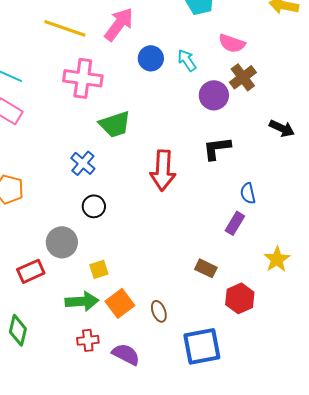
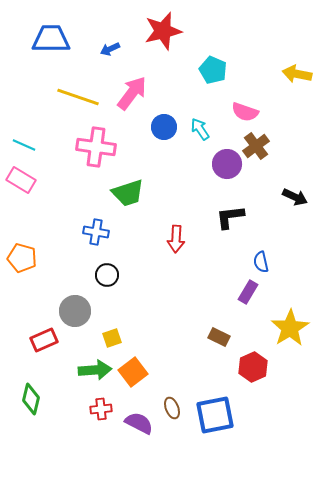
blue cross: (83, 163) -> (96, 232), turned -30
red arrow: (163, 170) -> (176, 239), size x0.7
yellow star: (277, 259) -> (290, 328), size x1.4
brown ellipse: (159, 311) -> (172, 408), moved

